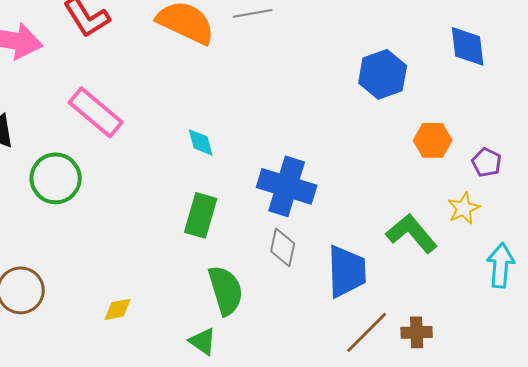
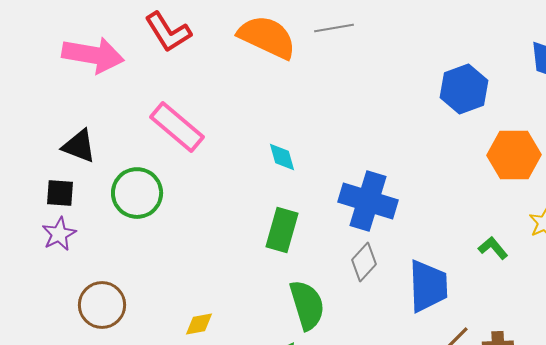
orange hexagon: (433, 140) -> (514, 155), size x1.4
green L-shape: (412, 233) -> (493, 248), size x0.6
gray diamond: (283, 247) -> (364, 262), turned 30

